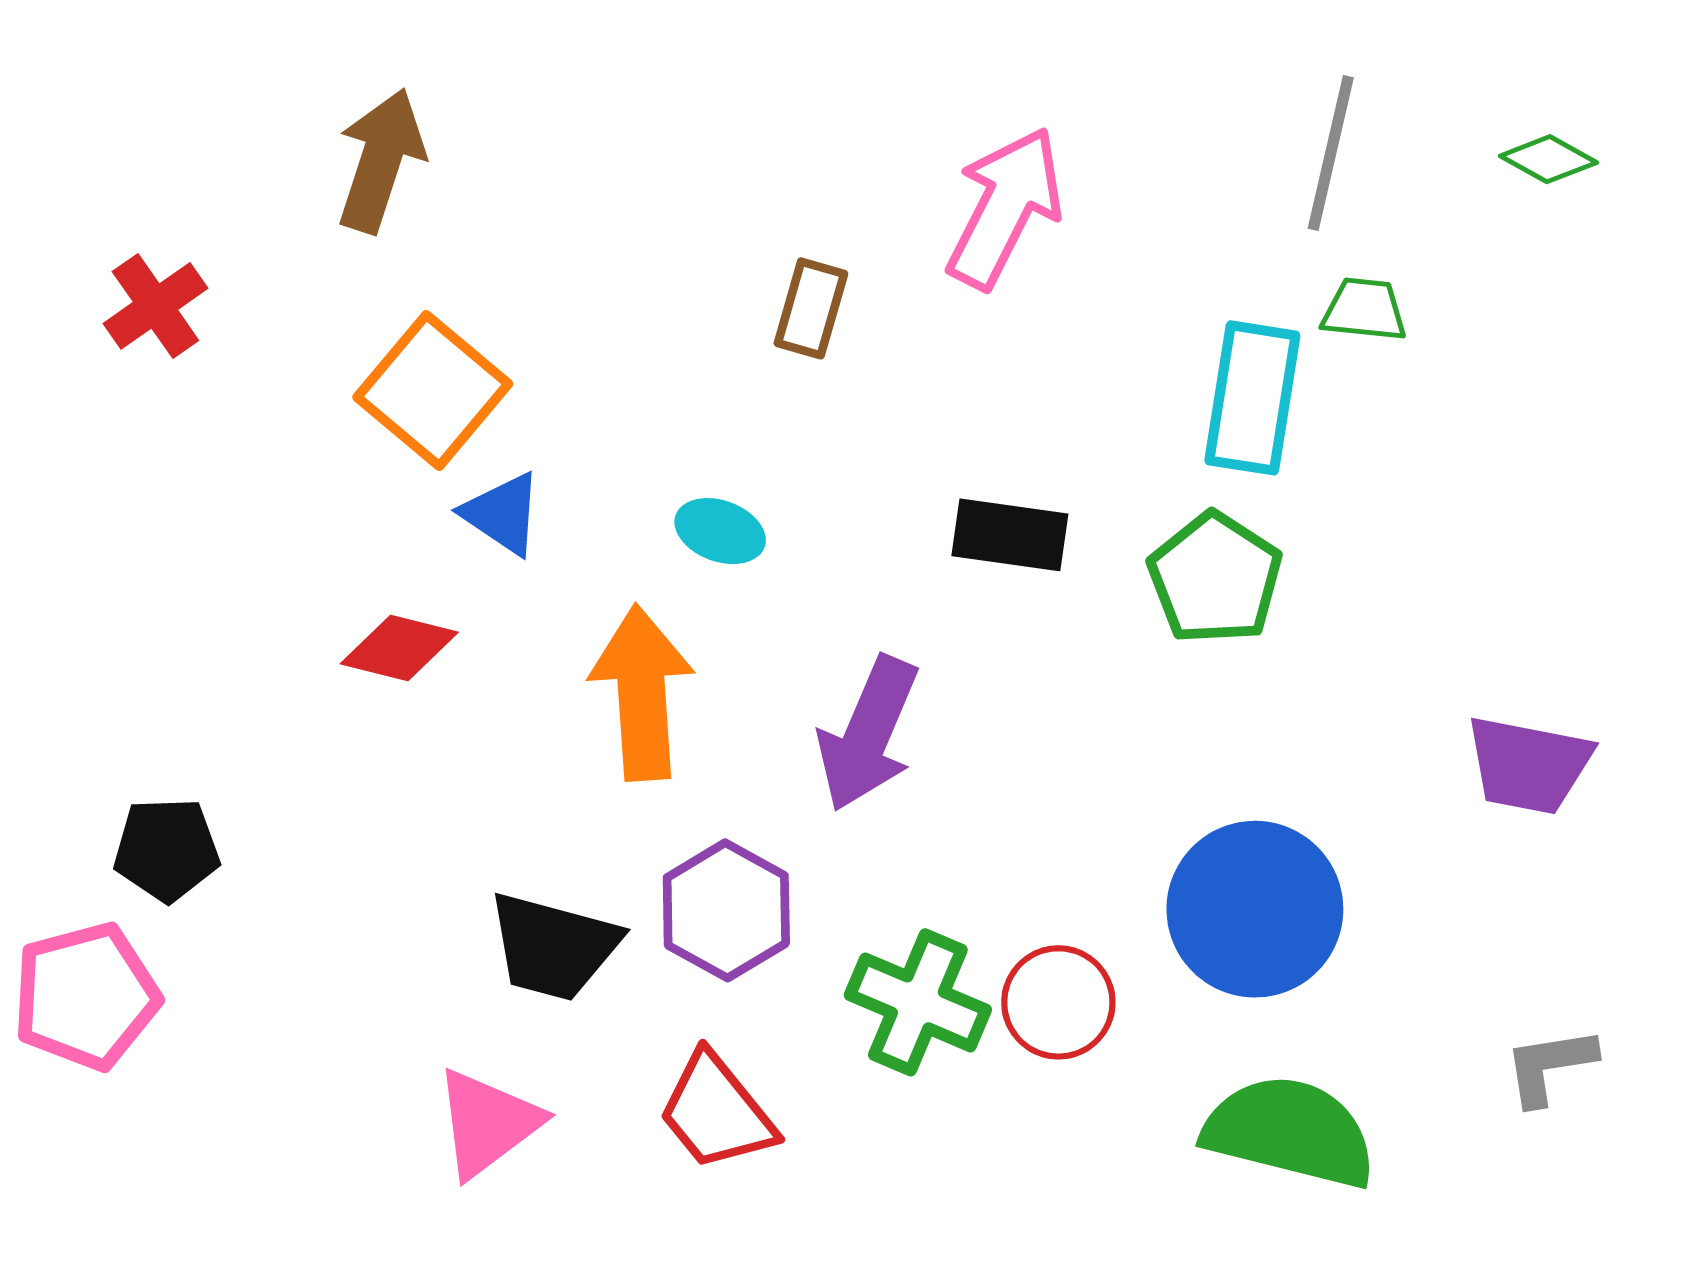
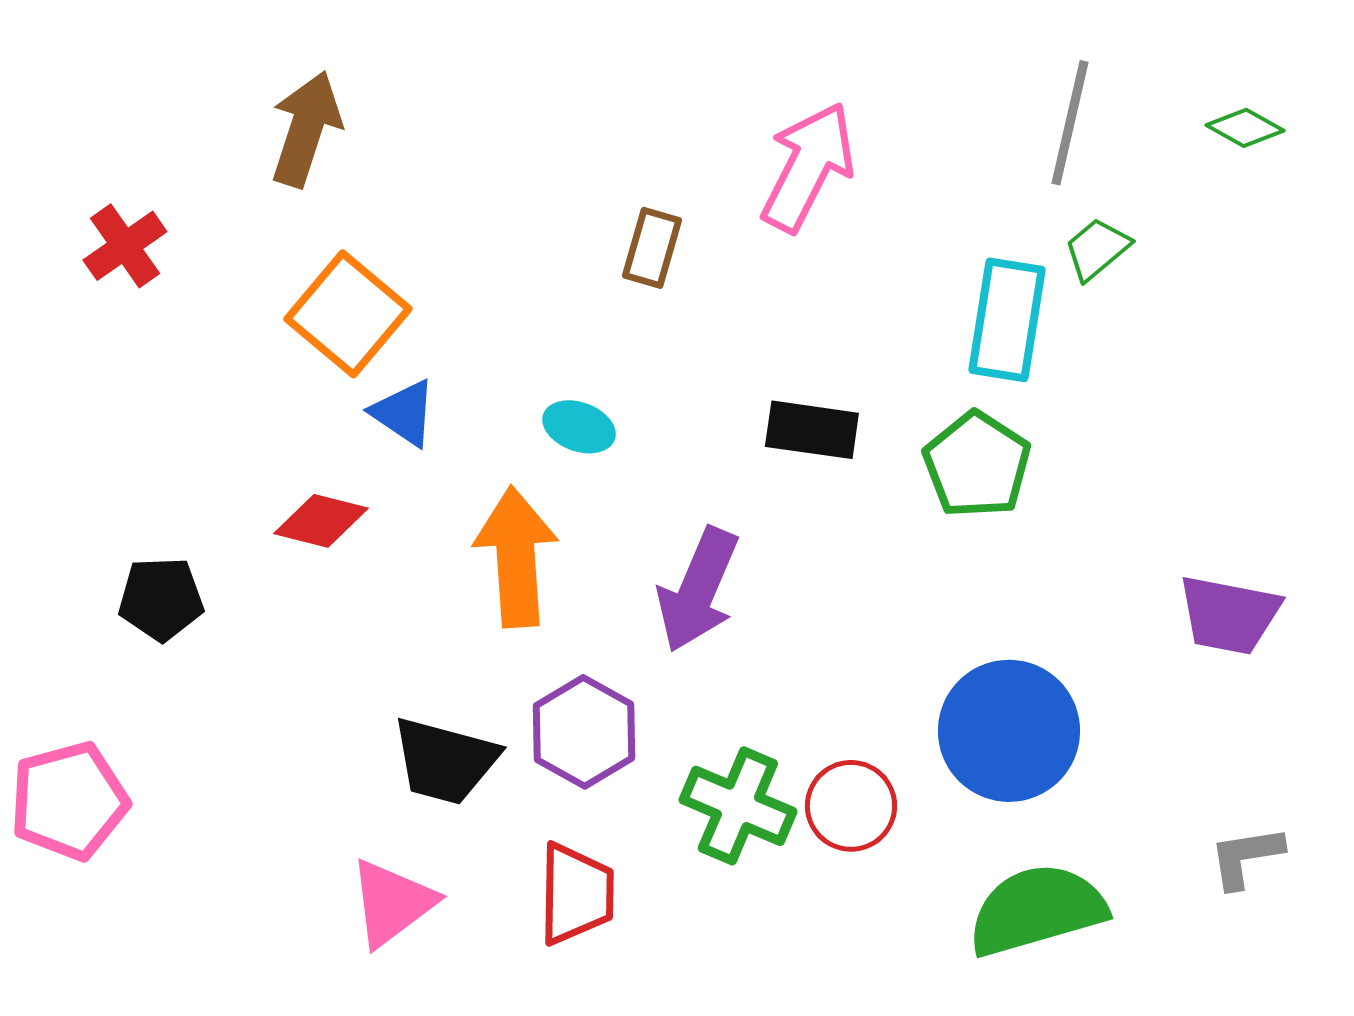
green trapezoid: (1364, 310) -> (1097, 249), turned -46
black pentagon: (167, 849) -> (161, 599), moved
red trapezoid: (716, 1112) -> (576, 894), turned -140
green semicircle: (1290, 1132) -> (1037, 910), turned -30

